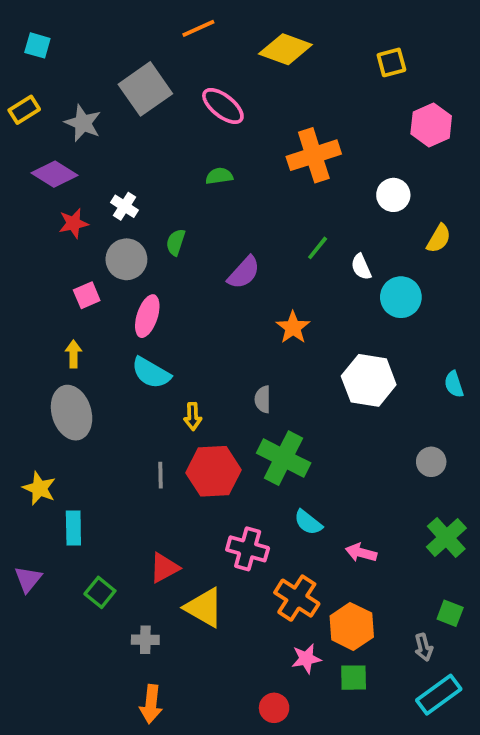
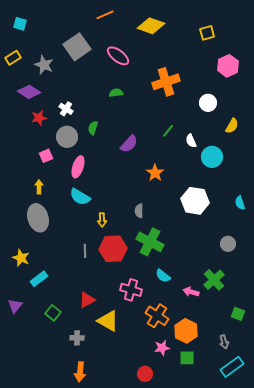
cyan rectangle: (73, 528) -> (39, 279), turned 54
green cross: (446, 538) -> (214, 280), moved
green square: (450, 613) -> (238, 314), moved

